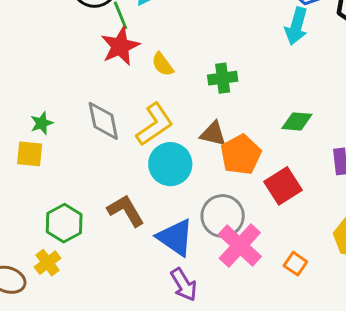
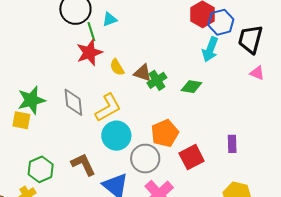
green cross: (223, 78) -> (157, 80), turned -30
green diamond: (297, 121) -> (191, 87), moved
green star: (42, 123) -> (31, 100), size x1.8
brown triangle: (213, 134) -> (143, 73), moved
gray circle: (223, 216) -> (145, 159), moved

